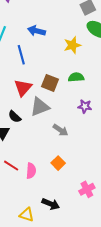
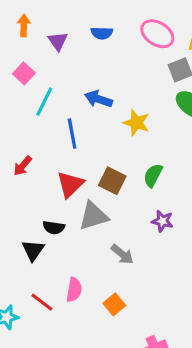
yellow star: (72, 45) -> (136, 123), moved, turned 30
green semicircle: (76, 77) -> (153, 175), turned -63
black semicircle: (15, 117) -> (54, 228), turned -40
pink semicircle: (31, 171) -> (74, 290), moved

